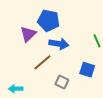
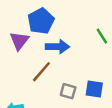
blue pentagon: (48, 21) -> (41, 21), turned -30
blue square: (87, 70) -> (94, 89), moved

